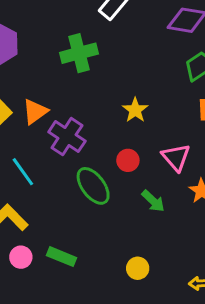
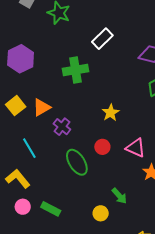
purple cross: (67, 137) -> (62, 127), size x0.7
pink triangle: (176, 157) -> (136, 148), turned -30
green arrow: (153, 201) -> (119, 196), moved
yellow circle: (138, 268) -> (101, 213), moved

